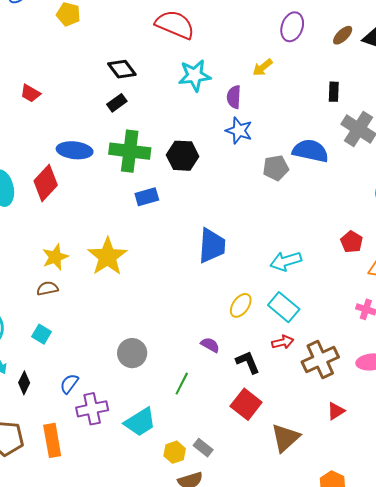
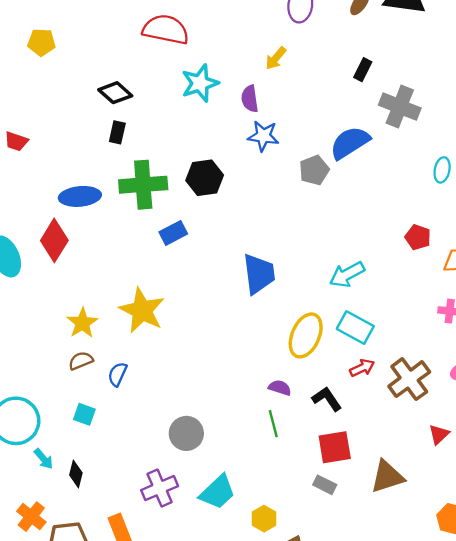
black rectangle: (334, 92) -> (363, 70), turned 36
black rectangle: (117, 103) -> (117, 132), turned -30
blue semicircle: (310, 151) -> (350, 143), turned -33
yellow ellipse: (241, 305) -> (306, 335), size x1.5
gray circle: (132, 353) -> (186, 433), moved
blue semicircle: (69, 384) -> (117, 374), moved
green line: (182, 384) -> (273, 424), moved, turned -30
red square: (246, 404) -> (335, 447), turned -36
brown triangle: (285, 438) -> (387, 477), turned 36
gray rectangle: (203, 448) -> (325, 485), moved

